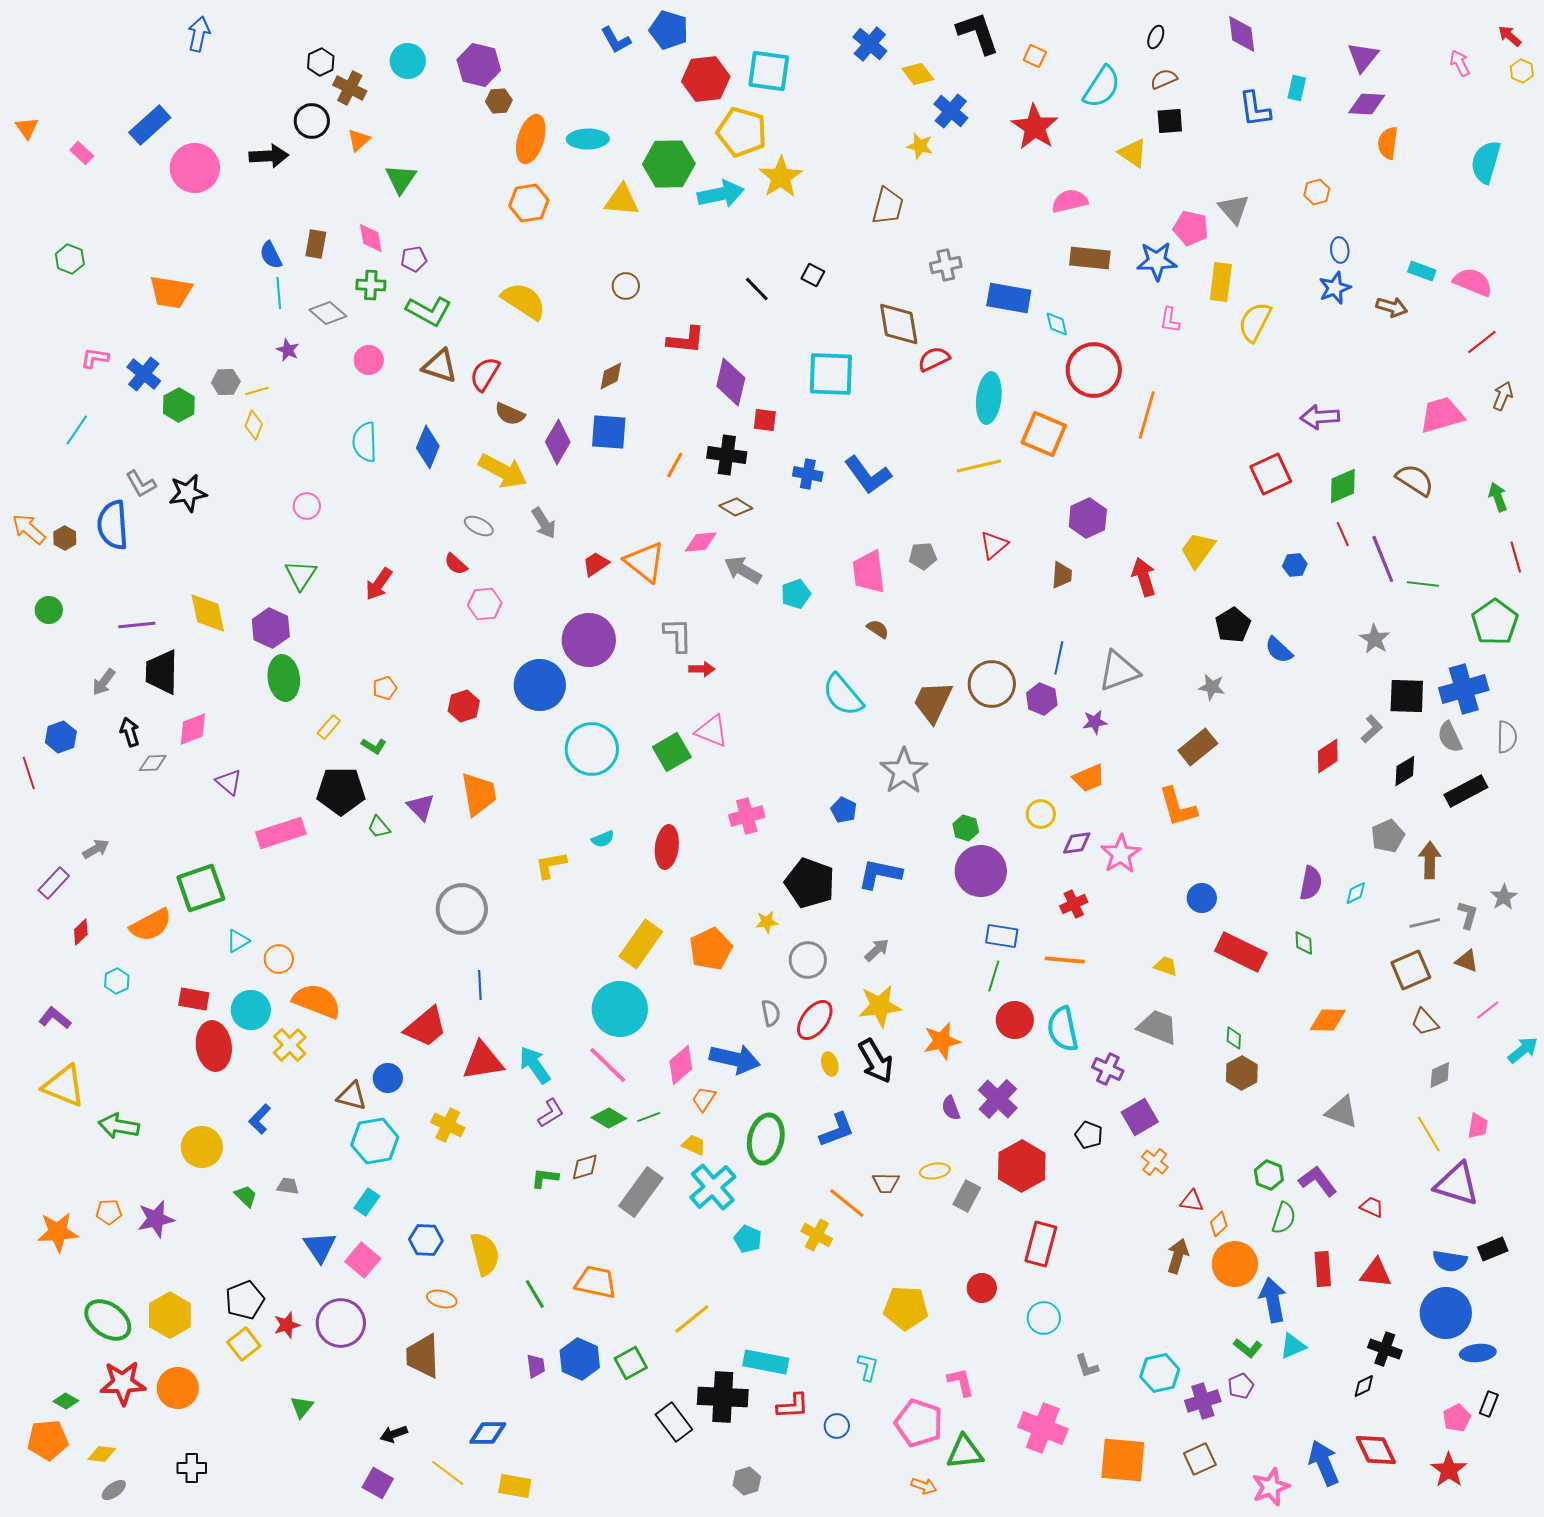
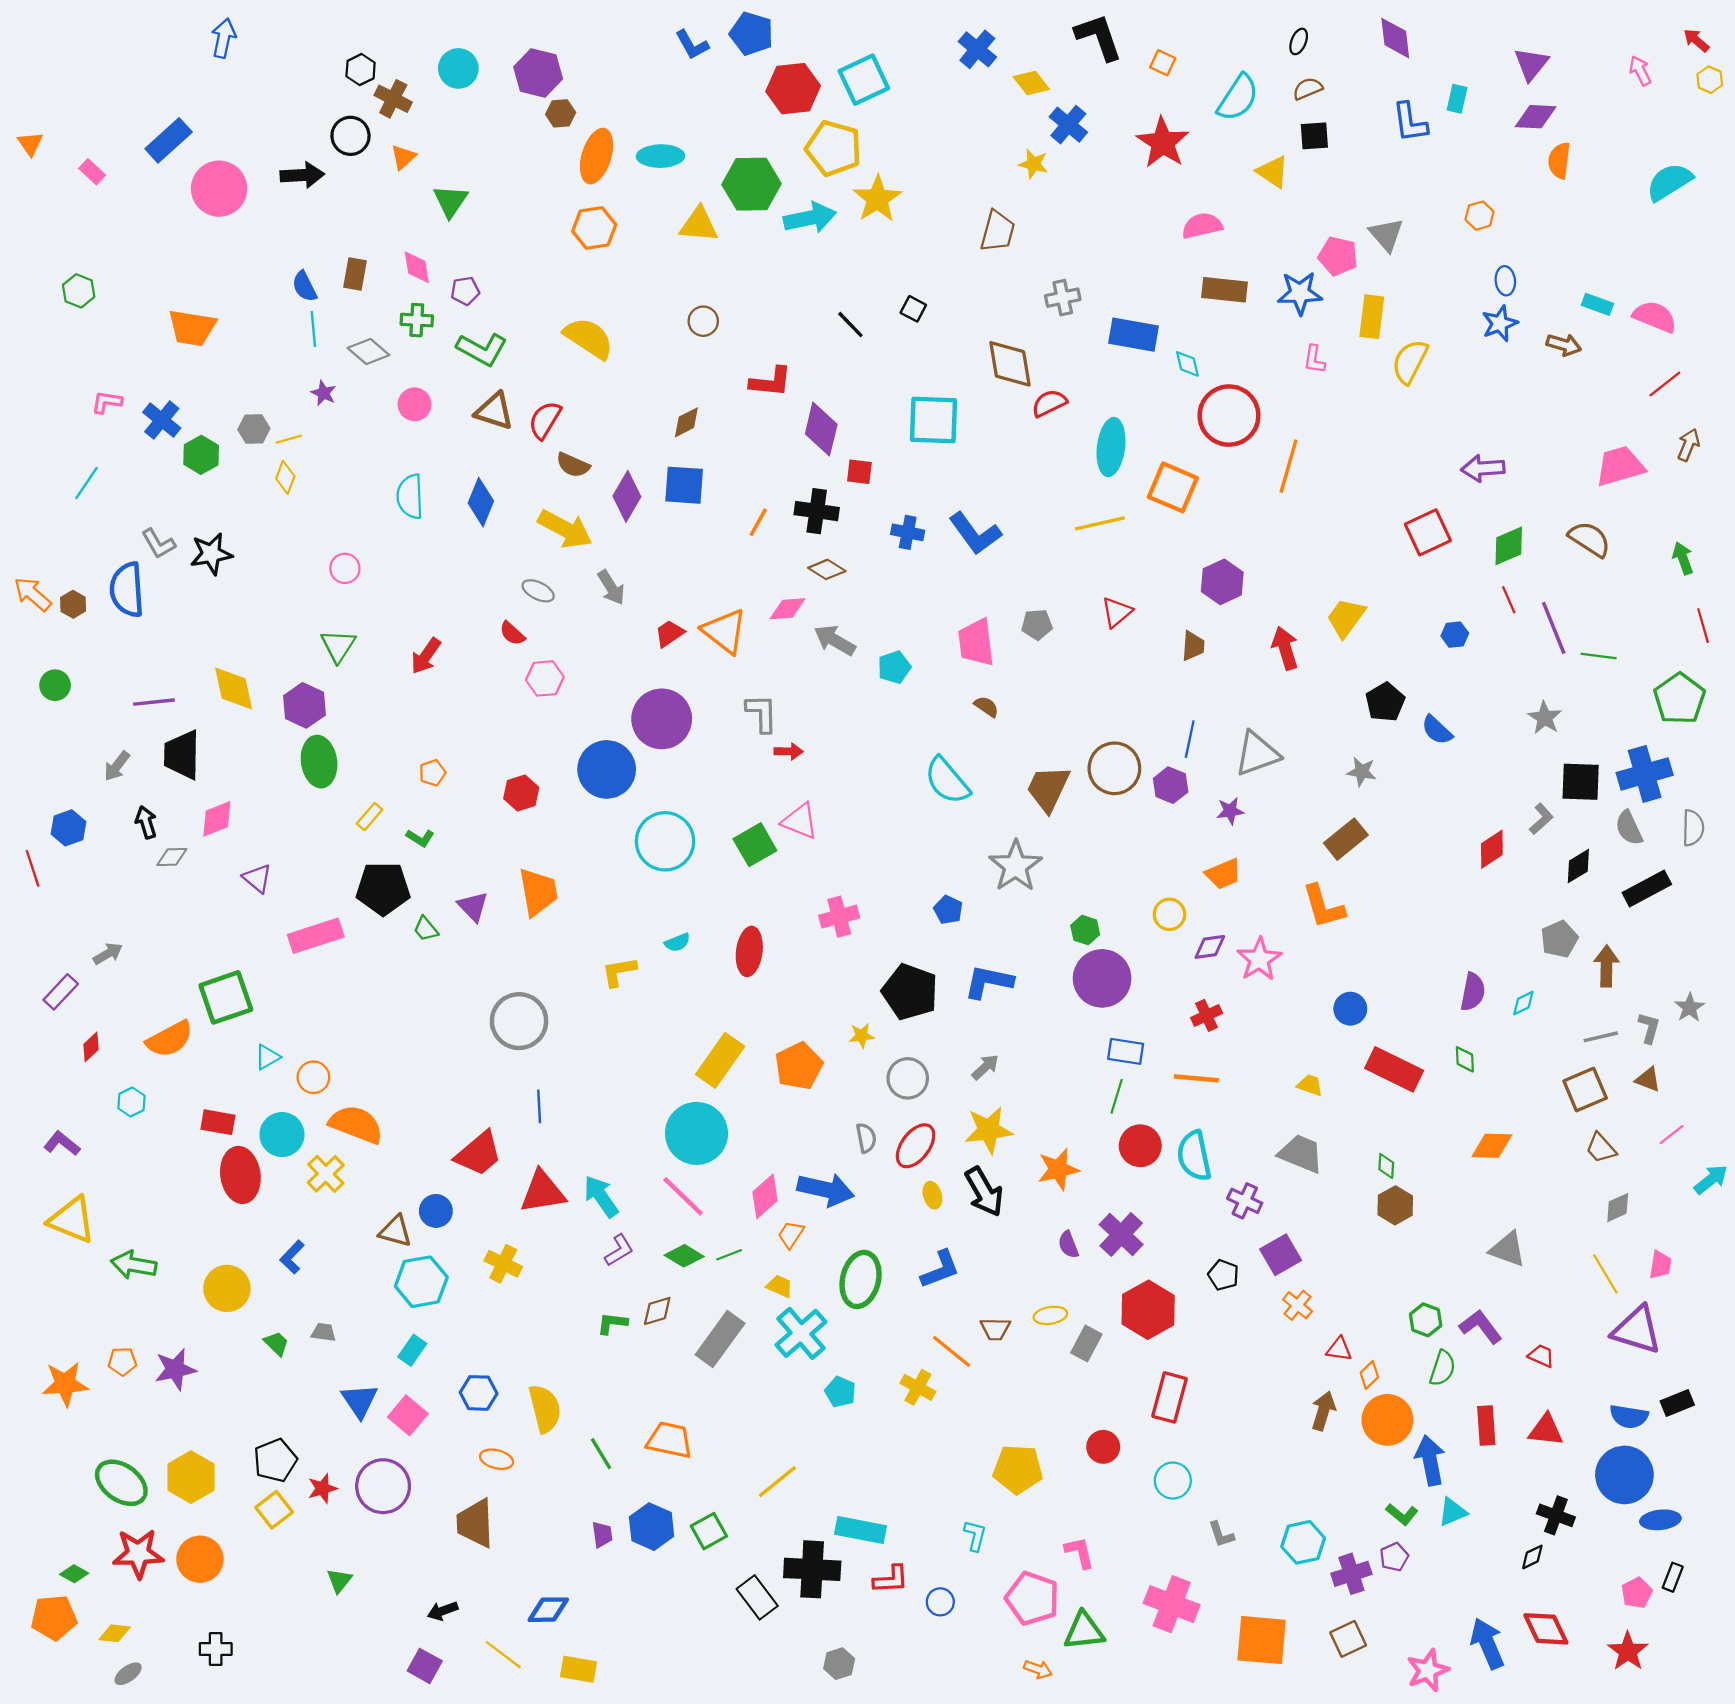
cyan square: (769, 71) -> (864, 80), turned -33
cyan semicircle: (1486, 162) -> (1669, 182), turned 42

